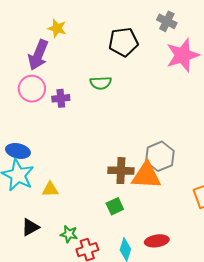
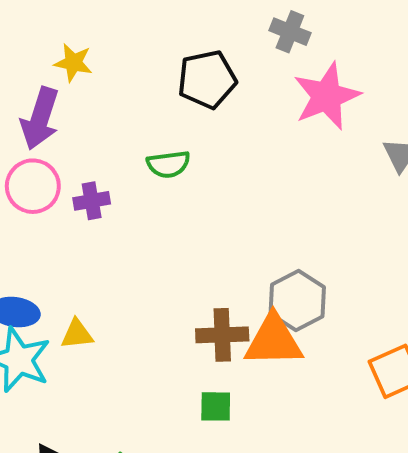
yellow triangle: (50, 189) -> (77, 334), moved
green square: (115, 206) -> (216, 406), turned 30

